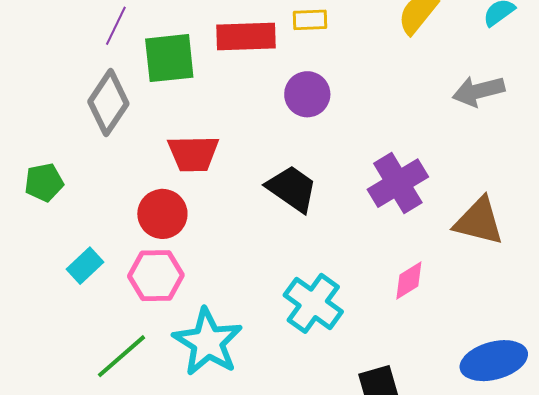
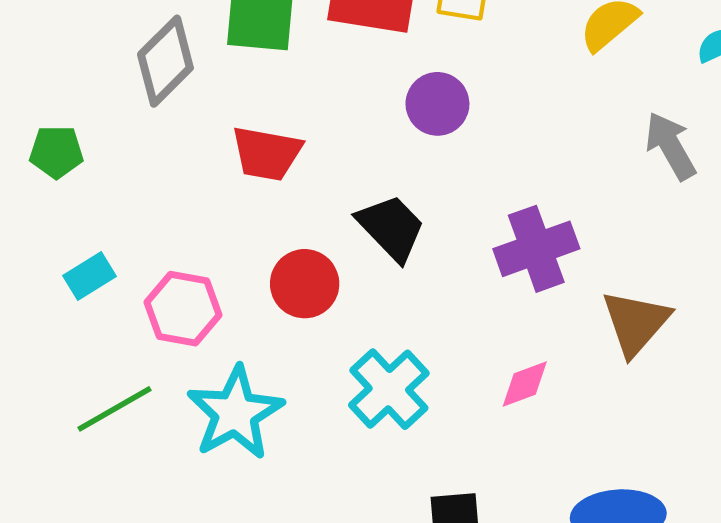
gray arrow: (478, 91) -> (671, 146), turned 63
red circle: (162, 214) -> (305, 284), moved
brown triangle: (479, 221) -> (636, 323), turned 46

